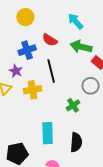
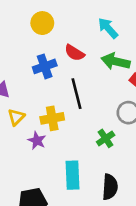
purple star: (16, 71) -> (37, 141), moved

